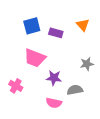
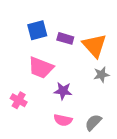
orange triangle: (83, 25) -> (94, 45), moved, size x1.6
gray semicircle: (75, 90) -> (93, 122), moved, turned -35

